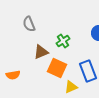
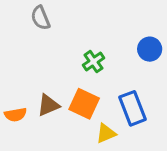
gray semicircle: (29, 24) -> (40, 18), moved
brown triangle: (41, 52) -> (48, 105), moved

